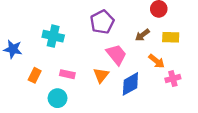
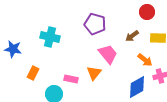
purple pentagon: (102, 22) -> (95, 24), turned -30
pink rectangle: (67, 74) -> (71, 79), moved
blue diamond: (130, 84) -> (137, 87), moved

